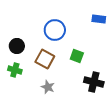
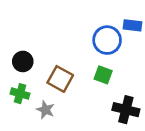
blue circle: (55, 30) -> (107, 40), moved
gray star: (48, 87) -> (46, 110), moved

